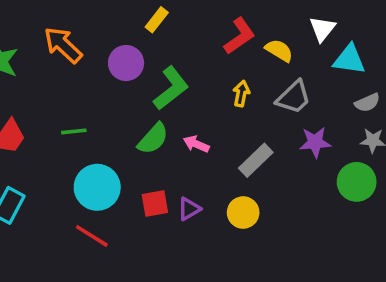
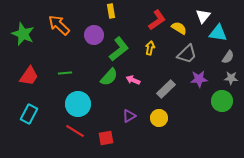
yellow rectangle: (157, 20) -> (111, 11), turned -48
yellow arrow: (241, 94) -> (150, 48), moved
gray semicircle: (367, 103) -> (228, 57), turned -32
red square: (155, 204) -> (106, 138), moved

